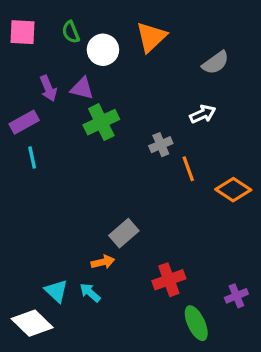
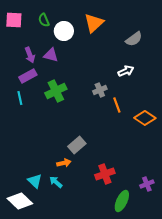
purple rectangle: (24, 122) -> (28, 76), moved
green cross: (101, 122) -> (56, 91), moved
green ellipse: (196, 323) -> (122, 201), turned 50

